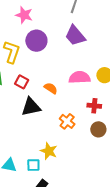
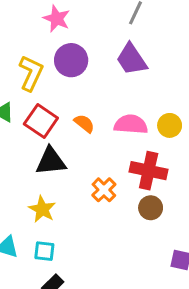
red square: (22, 82) -> (41, 121), size x1.5
orange semicircle: (51, 88) -> (84, 123), moved
red cross: (94, 106) -> (149, 171), size x1.6
yellow star: (49, 151) -> (42, 209), moved

